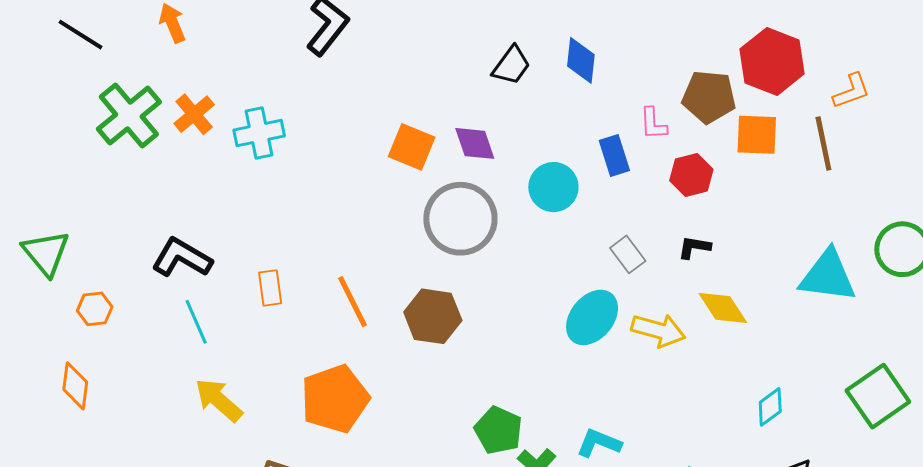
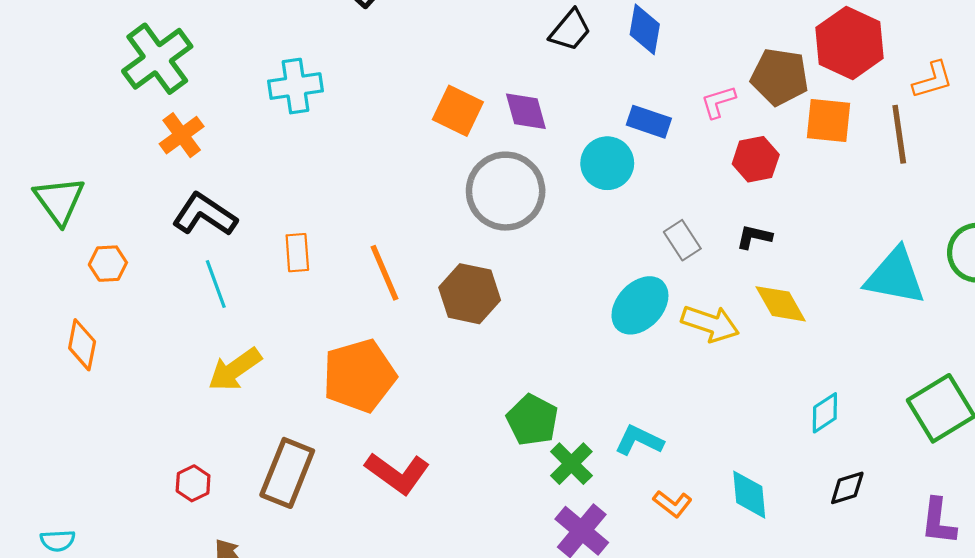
orange cross: (194, 114) -> (182, 135), moved
pink L-shape: (653, 124) -> (718, 102), turned 72
blue rectangle: (614, 155) -> (649, 122), moved, turned -57
yellow arrow: (219, 400) -> (235, 369), turned -80

